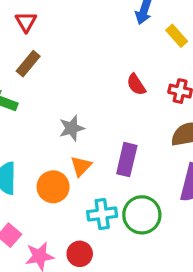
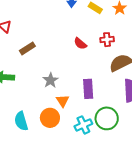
brown rectangle: (28, 64) -> (27, 48), moved, turned 35

